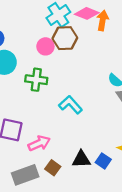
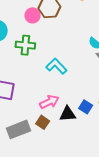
pink arrow: (39, 143) -> (49, 102), moved
blue square: (103, 161) -> (86, 107), moved

